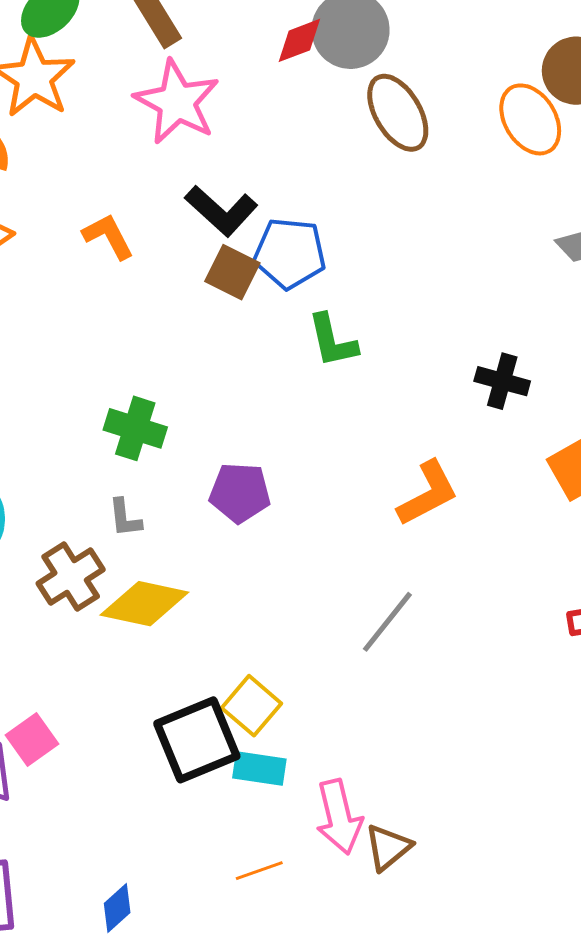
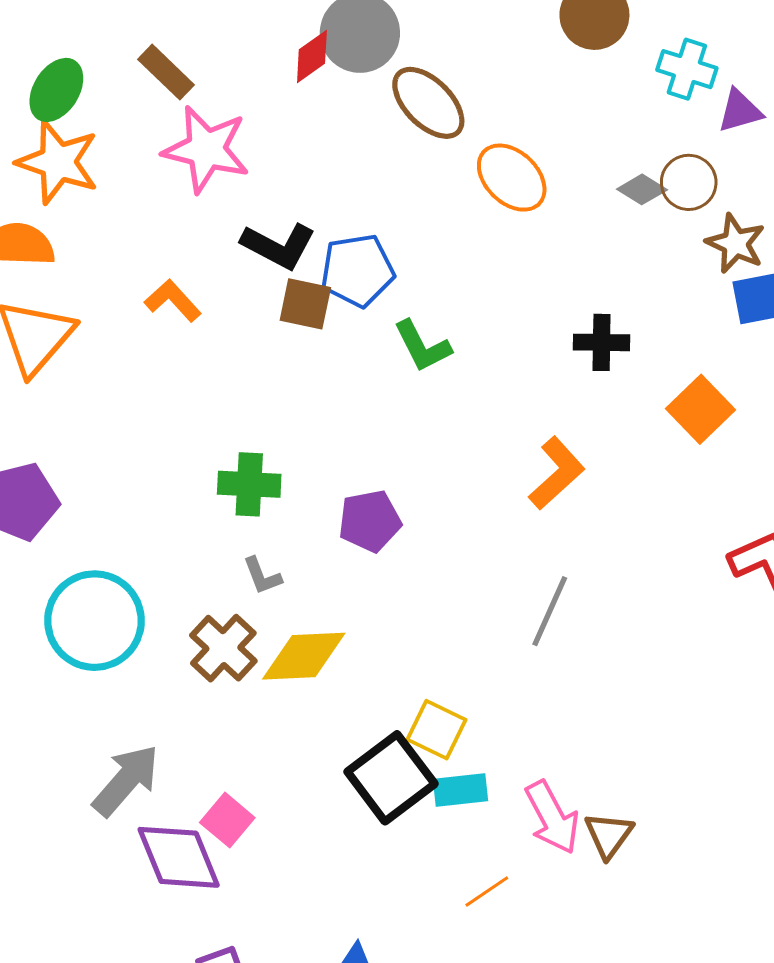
orange ellipse: (530, 119) -> (512, 178), moved

